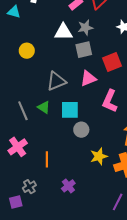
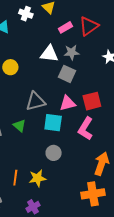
gray square: (84, 50) -> (67, 74), turned 30
red square: (112, 62) -> (92, 101), moved
cyan square: (70, 110) -> (53, 123), moved
yellow star: (99, 156) -> (37, 178), moved

